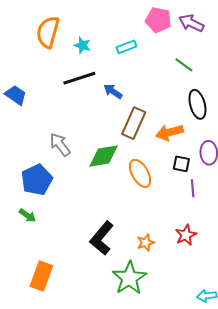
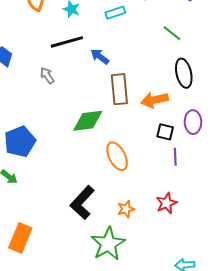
brown rectangle: (134, 123) -> (119, 89), turned -32
gray arrow: (60, 145) -> (47, 75), moved, size x0.7
orange ellipse: (140, 173) -> (117, 156), moved

